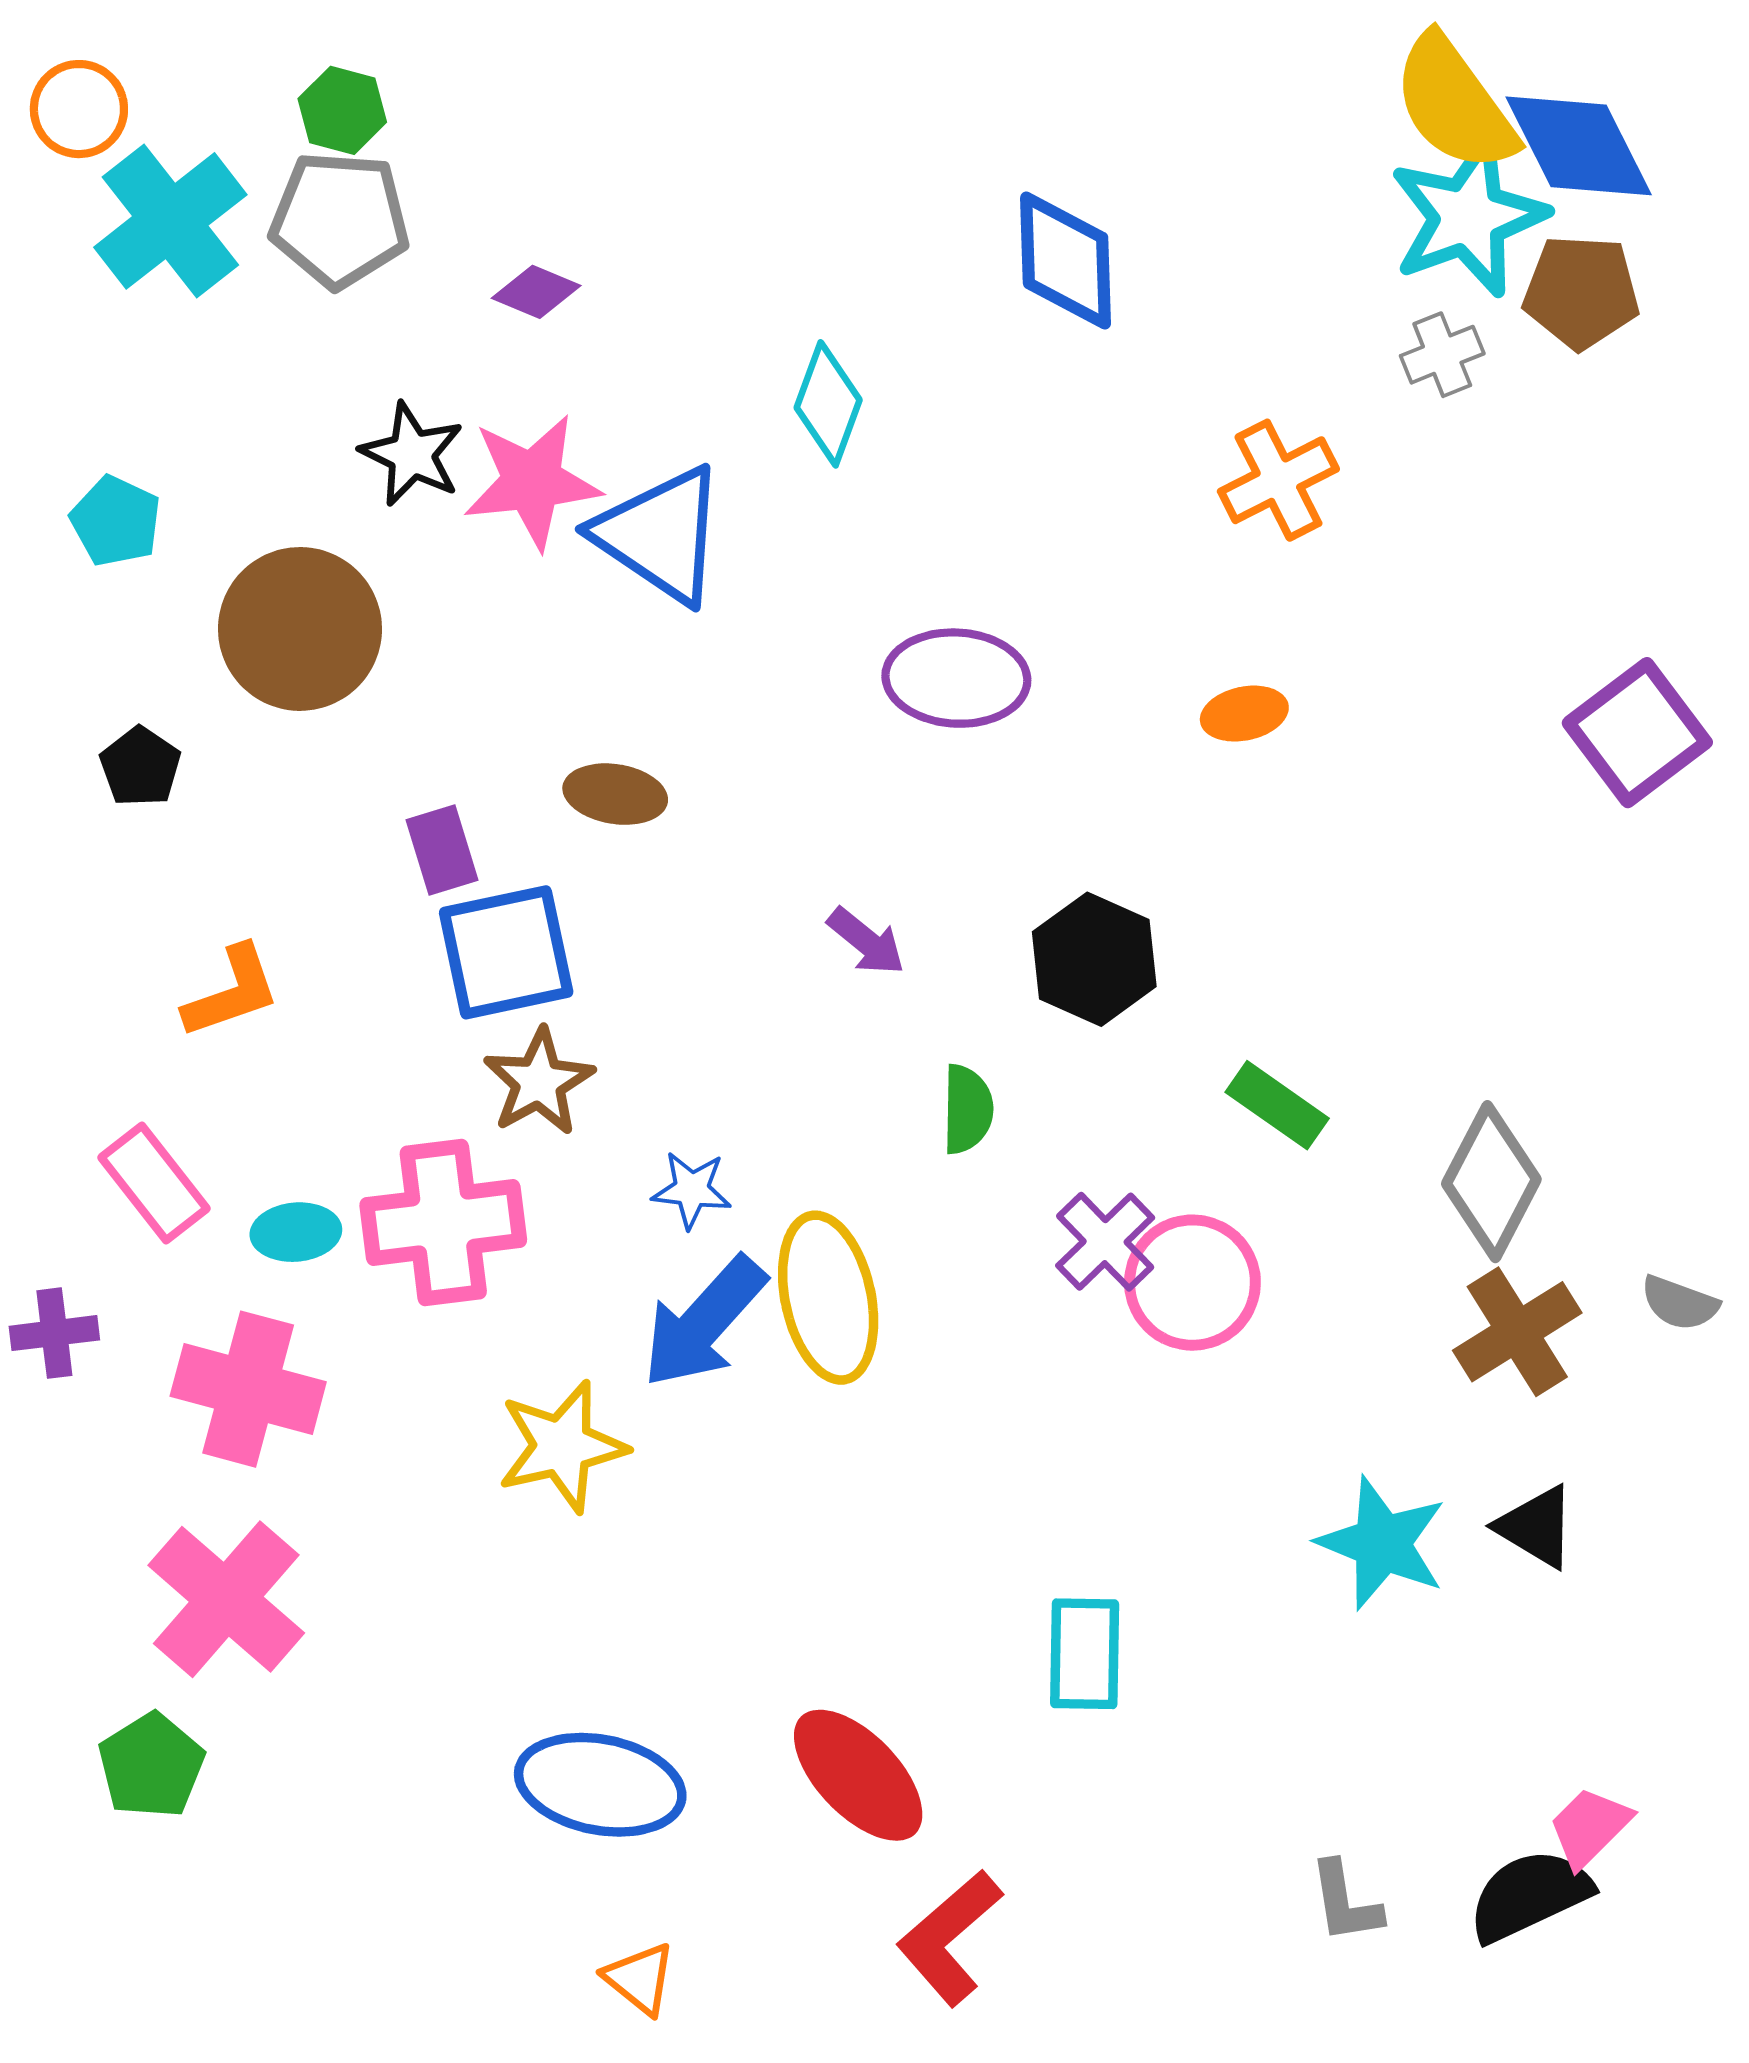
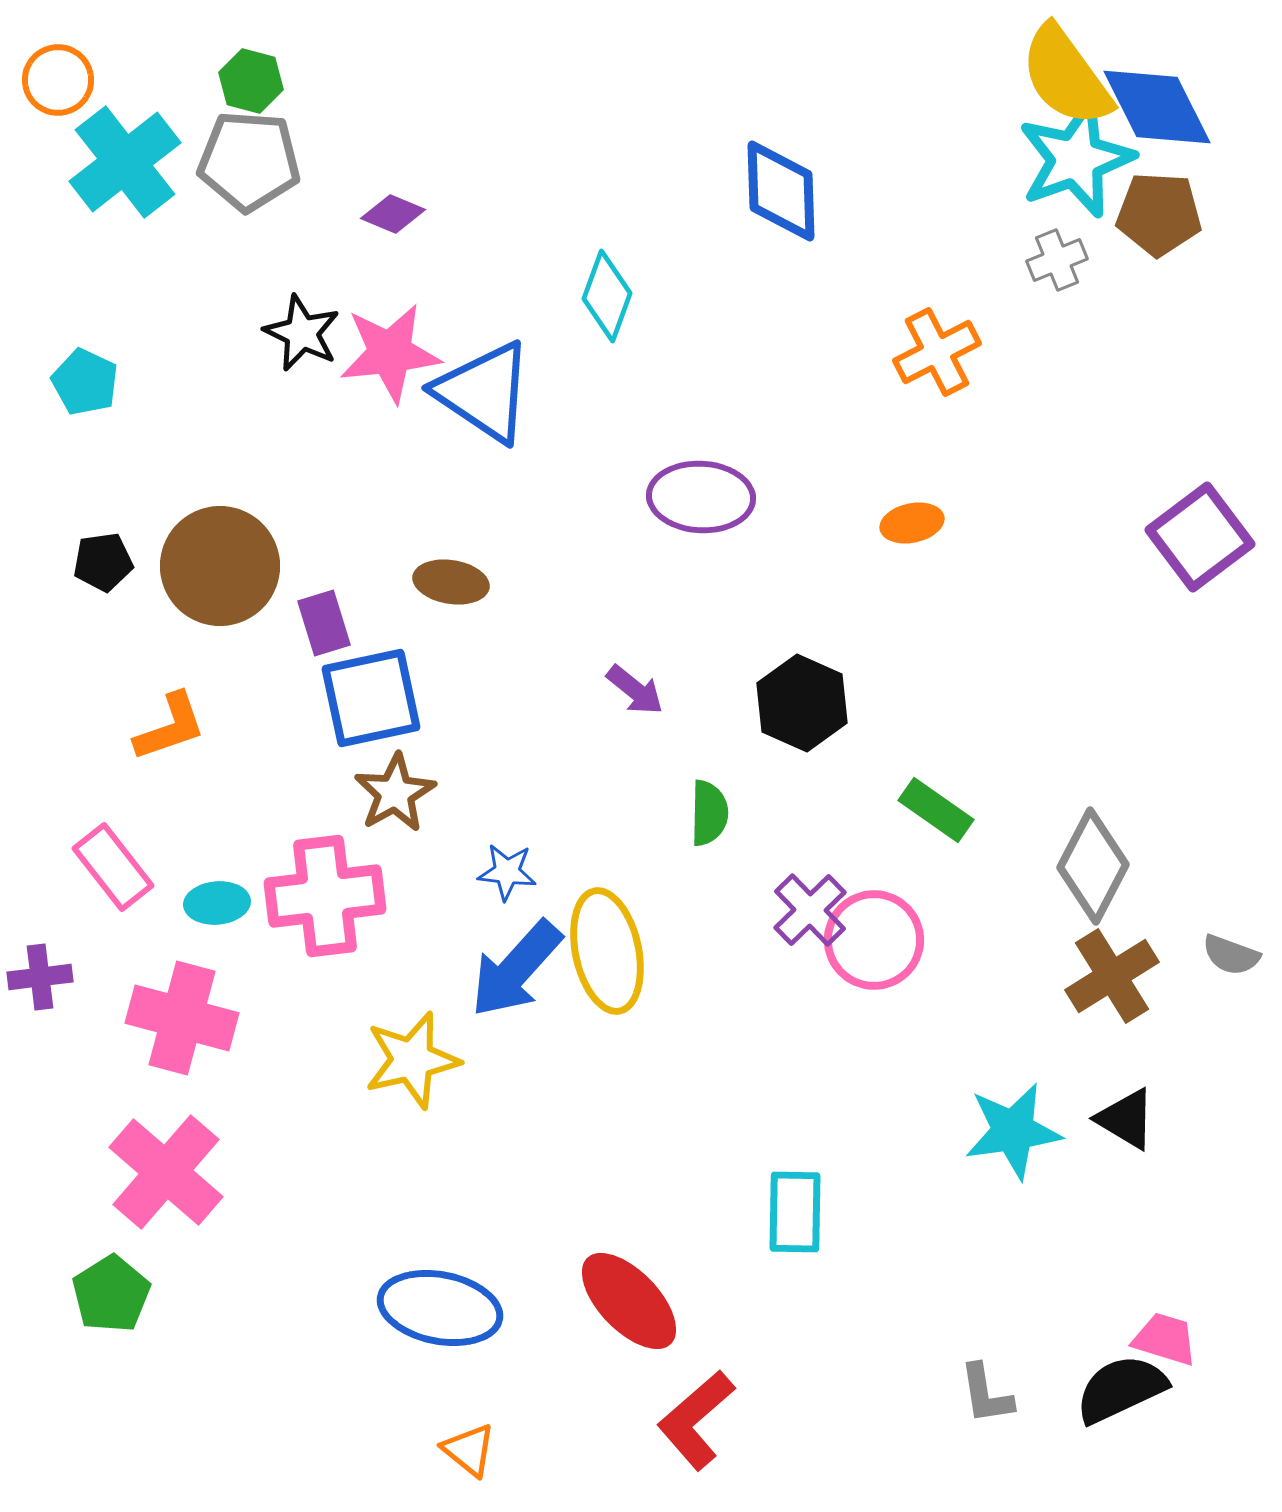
brown circle: (300, 629) -> (220, 566), moved
black pentagon: (140, 767) -> (103, 562), turned 30
cyan star: (1382, 1543) -> (1013, 1131), turned -30
pink trapezoid: (1590, 1827) -> (1165, 1339), turned 62

